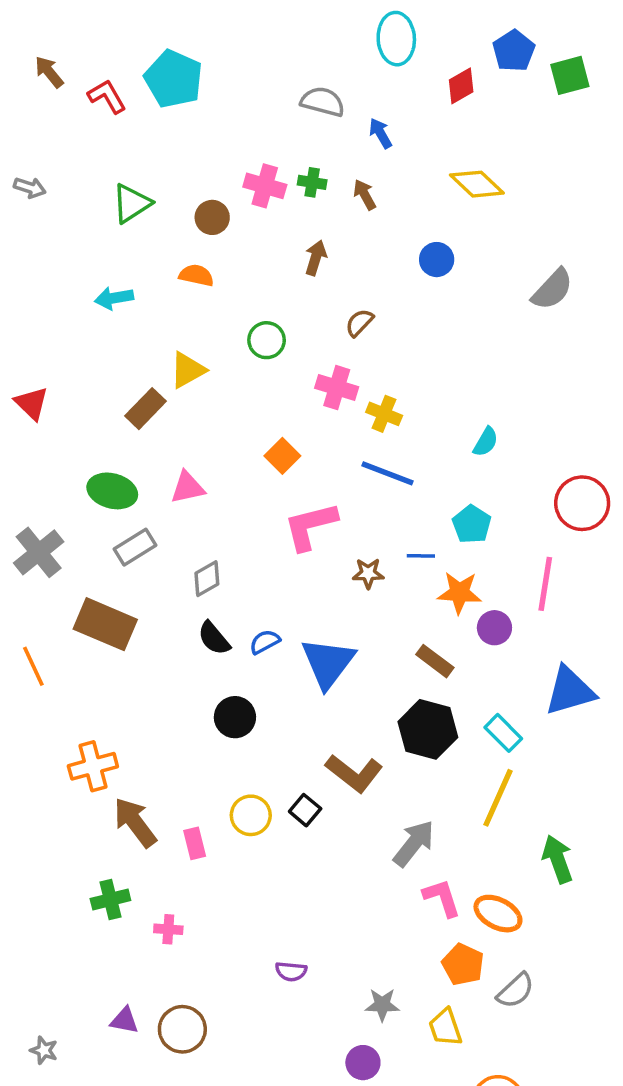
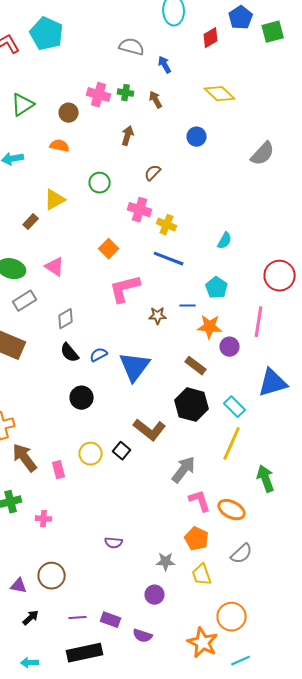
brown rectangle: (146, 409) -> (31, 222), size x0.7
pink triangle: (188, 487) -> (55, 267), turned 45
orange pentagon: (463, 964) -> (197, 539), moved
purple triangle: (124, 1020) -> (19, 586), moved

